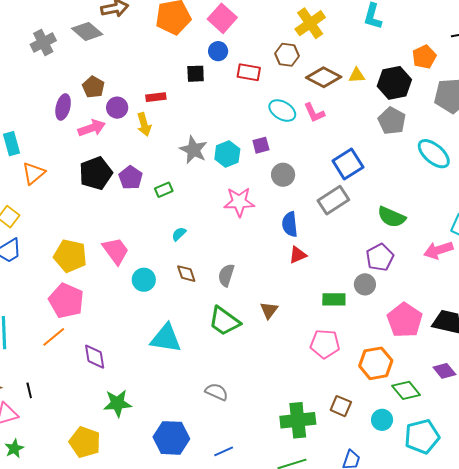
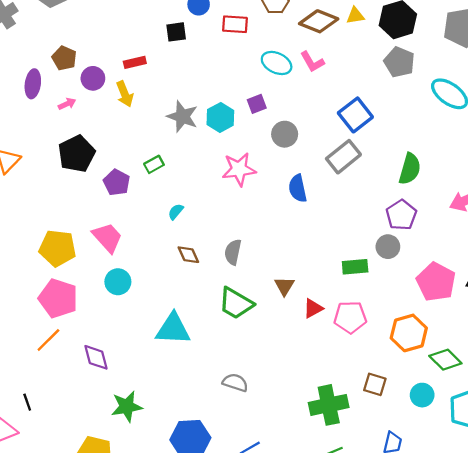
pink arrow: (92, 128) -> (67, 104), size x0.6
purple pentagon: (131, 178) -> (117, 182), moved
green semicircle: (391, 217) -> (410, 169), turned -92
red triangle: (298, 255) -> (313, 308), moved
cyan circle: (144, 280) -> (118, 282), moved

